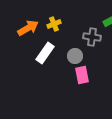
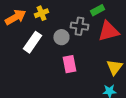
gray circle: (75, 56) -> (61, 37), moved

